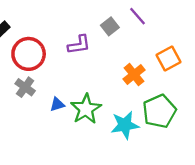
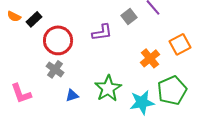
blue triangle: (57, 104) -> (72, 95), moved

